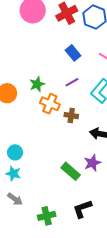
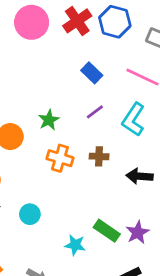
orange cross: (50, 104) -> (60, 158), moved
purple star: (92, 163) -> (138, 232), moved
cyan star: (13, 173) -> (75, 245), moved

